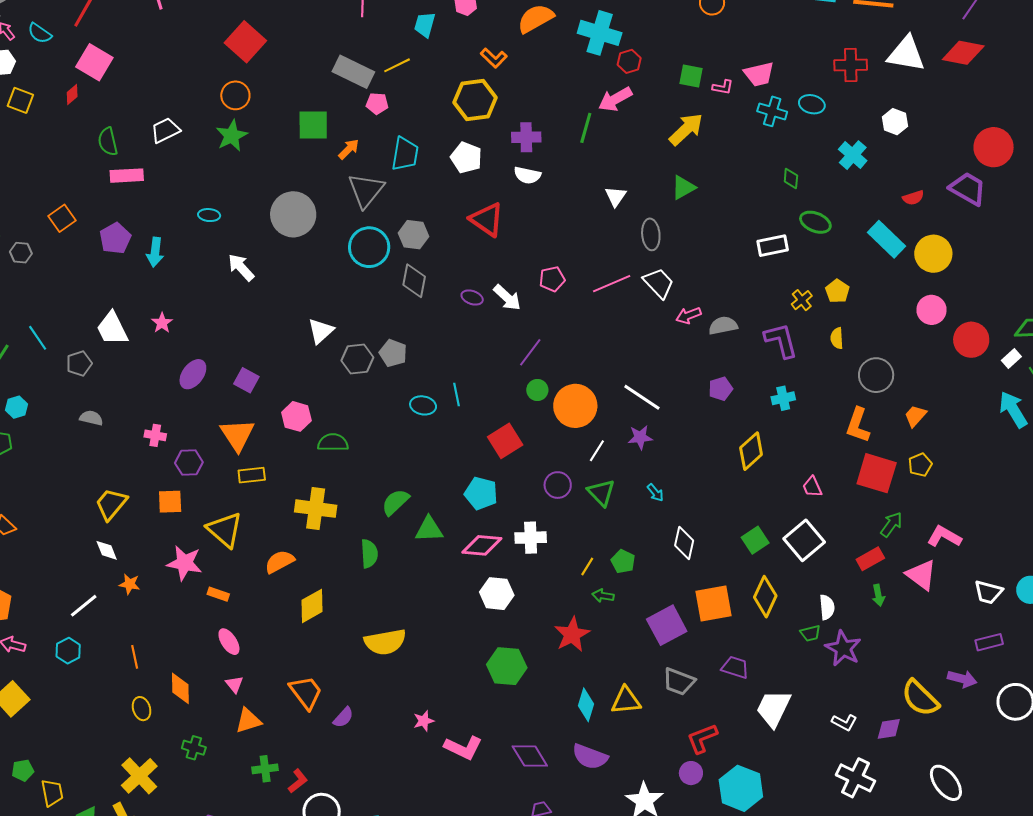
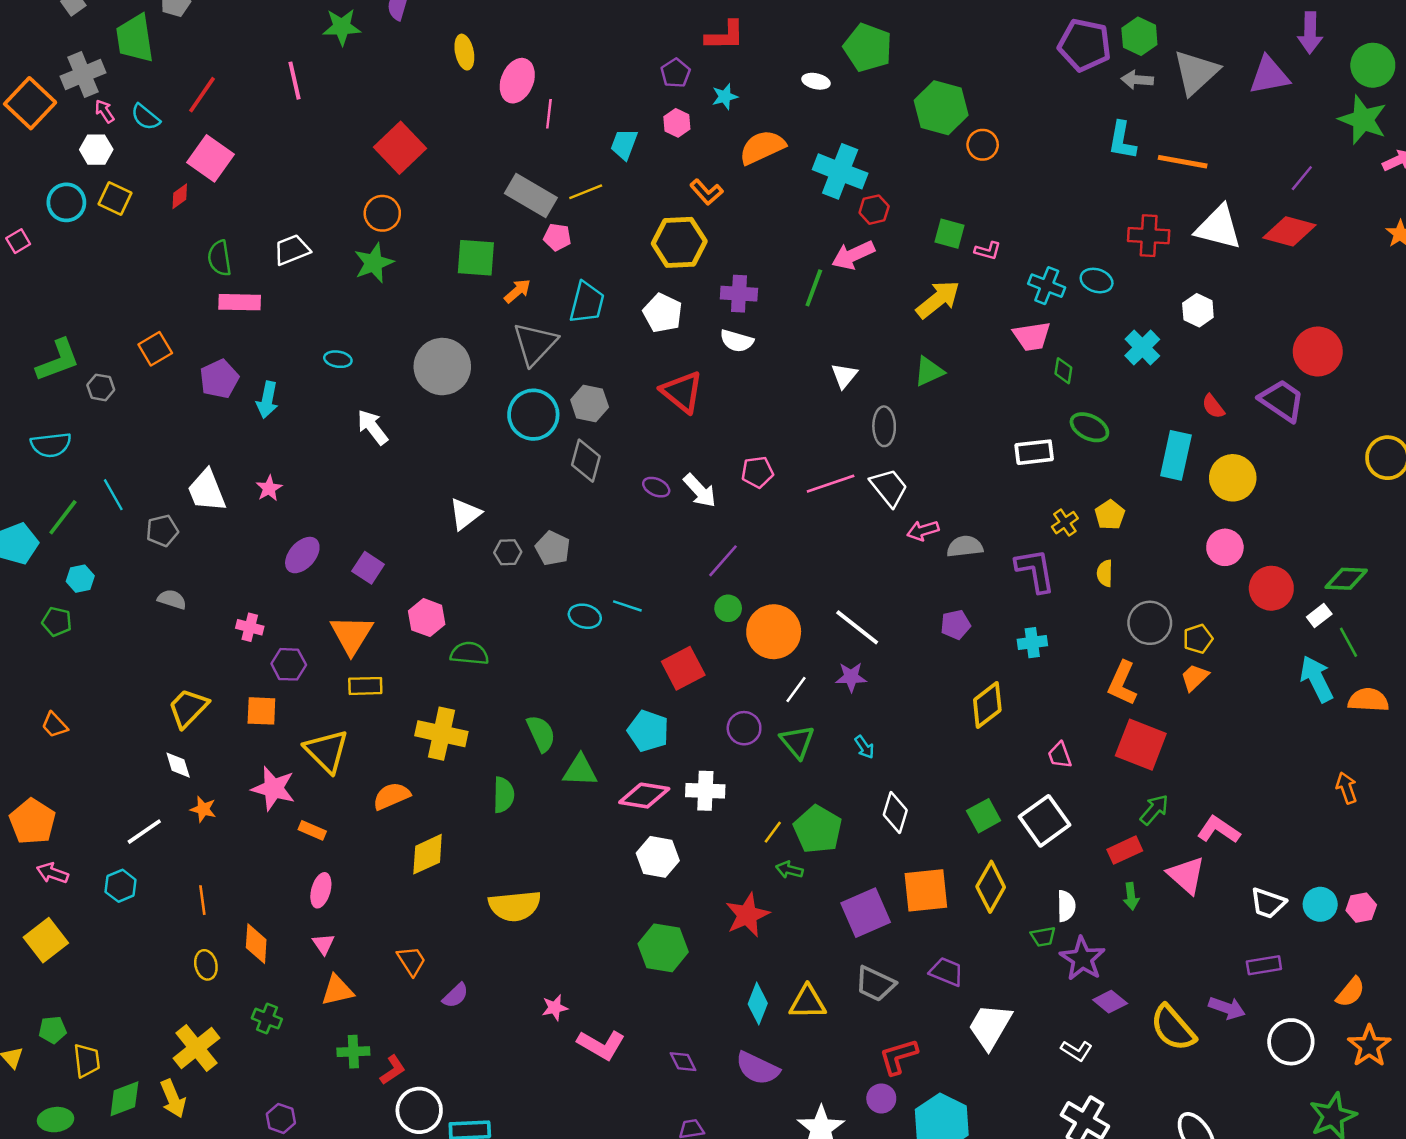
pink trapezoid: (759, 74) -> (1032, 336), moved
red semicircle: (913, 198) -> (1213, 406), turned 65
cyan rectangle: (886, 239) -> (1176, 455), turned 54
gray hexagon: (357, 359) -> (508, 552), size x0.7
cyan line: (456, 395) -> (627, 606), turned -65
yellow pentagon: (920, 465) -> (1198, 639), moved
green semicircle: (395, 502) -> (541, 733), turned 104
green pentagon: (623, 561) -> (818, 829), size x1.6
pink ellipse: (229, 642) -> (321, 890), turned 44
orange trapezoid: (306, 692) -> (411, 961), size x0.7
purple diamond: (889, 729) -> (1110, 1002), moved, turned 44
purple diamond: (530, 756) -> (683, 1062), size x0.6

